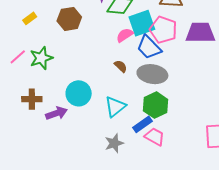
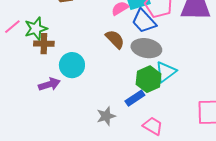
brown semicircle: (121, 66) -> (115, 39), size x1.5
brown cross: (32, 99) -> (44, 44), moved
cyan triangle: (115, 107) -> (166, 72), moved
pink trapezoid: (155, 137) -> (153, 126), moved

